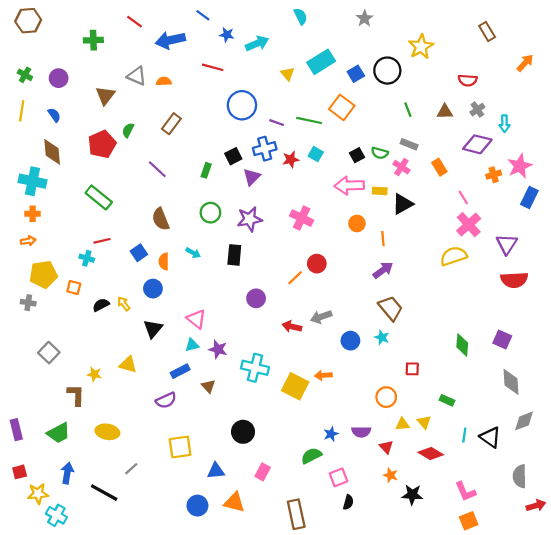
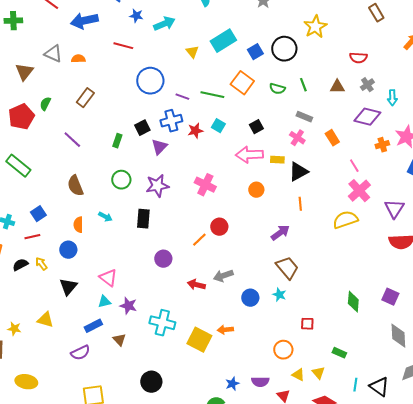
green semicircle: (380, 153) -> (277, 89), moved
orange line: (383, 239) -> (300, 204), moved
red line: (102, 241) -> (32, 237), moved
blue square: (139, 253) -> (38, 214), moved
yellow triangle: (402, 424) -> (298, 375), turned 32

